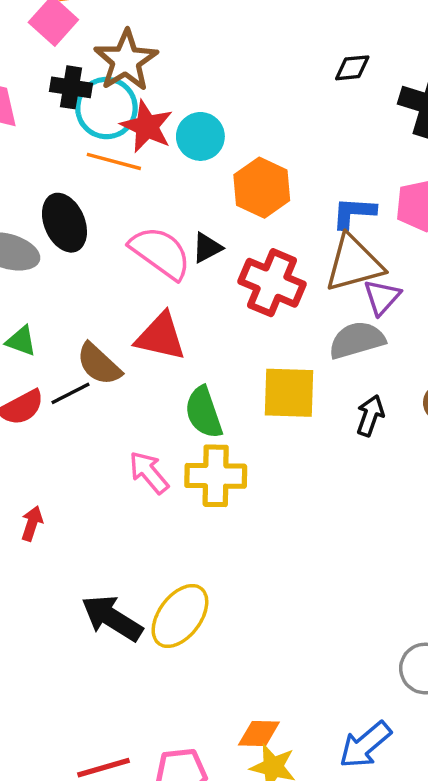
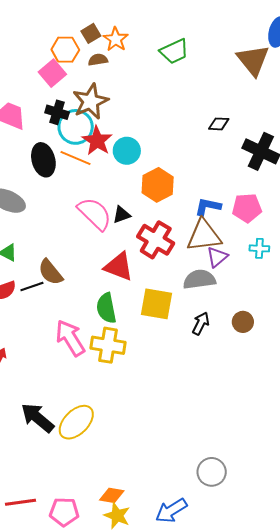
black ellipse: (64, 223) -> (43, 160), moved
red triangle: (161, 337) -> (119, 267), moved
pink arrow: (149, 472) -> (70, 338), size x1.4

